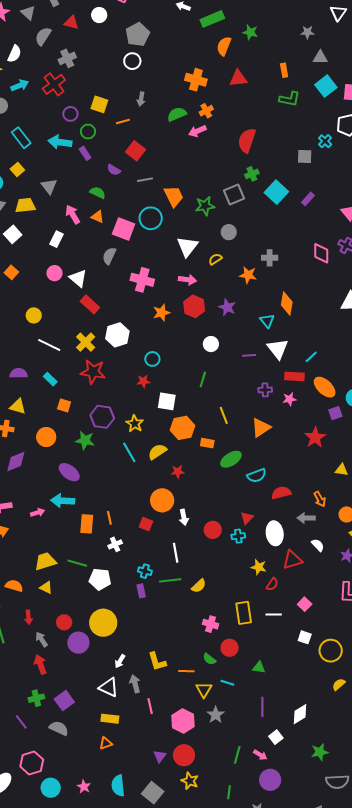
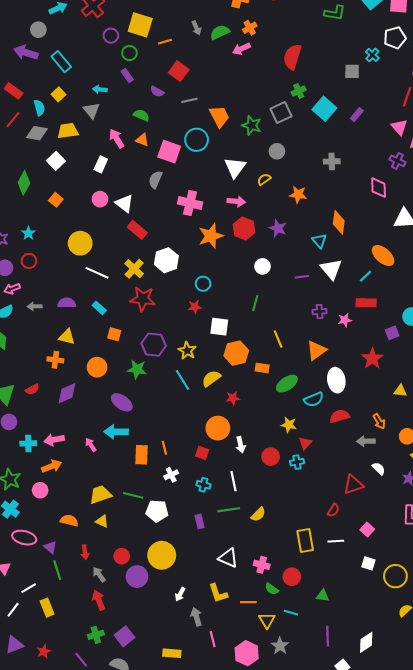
gray arrow: (141, 99) -> (196, 28), moved, turned -32
yellow square: (99, 104) -> (140, 25), size x1.4
cyan arrow: (60, 142) -> (100, 89), moved, size x0.6
green star: (205, 206) -> (252, 125), turned 30
pink diamond: (321, 253) -> (379, 188), moved
gray cross: (270, 258) -> (332, 161), moved
orange star: (161, 313) -> (211, 236), size x1.4
yellow circle: (34, 315) -> (80, 243), size x1.5
red rectangle: (294, 376) -> (366, 303), moved
orange ellipse: (325, 387) -> (383, 255), moved
pink arrow: (38, 513) -> (91, 445), turned -104
white ellipse: (275, 533) -> (336, 380), moved
yellow star: (259, 567) -> (289, 425), moved
cyan cross: (145, 571) -> (203, 485), moved
pink cross: (211, 624) -> (262, 565), moved
white triangle: (109, 687) -> (228, 558), moved

